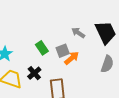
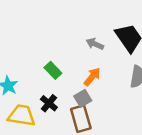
gray square: (63, 51) -> (83, 98), moved

